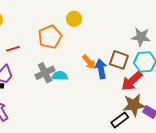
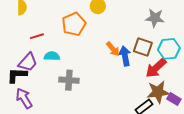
gray star: (141, 37) -> (155, 18), moved
gray cross: (45, 73) -> (69, 80), moved, turned 30
cyan semicircle: (60, 76) -> (52, 56), moved

